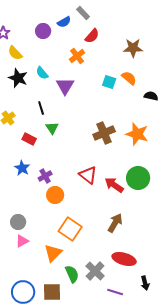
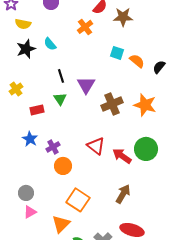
brown star: (133, 48) -> (123, 17), moved
yellow semicircle: (15, 53) -> (23, 24), turned -35
black star: (18, 78) -> (26, 49), turned 30
orange semicircle: (129, 78) -> (137, 61), moved
purple triangle: (65, 86) -> (86, 85), moved
black semicircle: (151, 96) -> (159, 67), turned -64
black line: (41, 108) -> (61, 76), moved
red rectangle: (29, 139) -> (37, 110), turned -40

